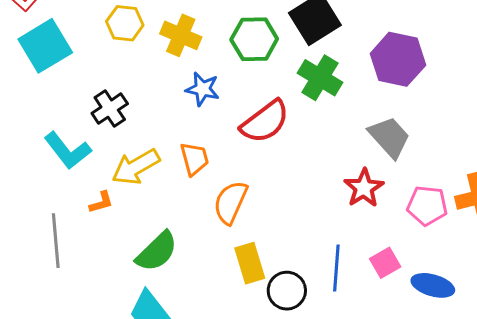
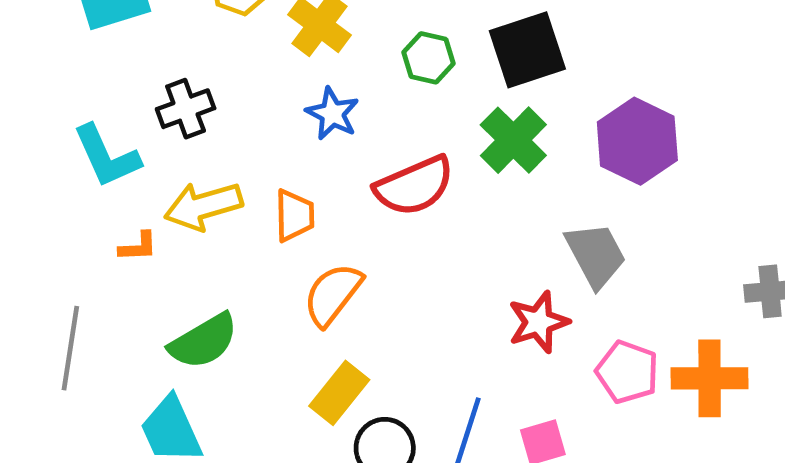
green hexagon: (254, 39) -> (429, 58), size x0.7
gray line: (56, 241) -> (70, 348), moved
yellow rectangle: (250, 263) -> (339, 393), turned 42

